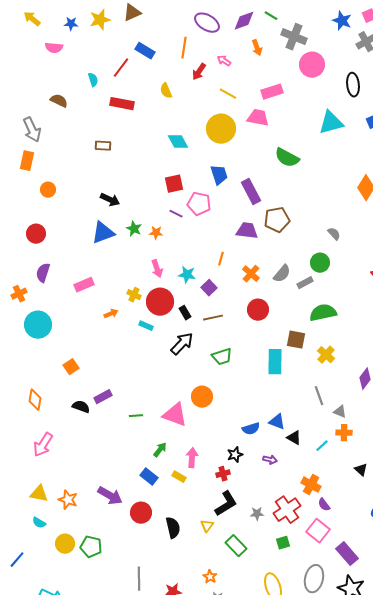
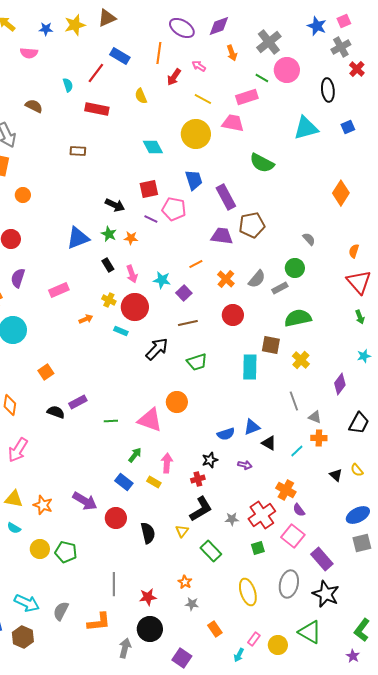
green line: (271, 16) -> (262, 78), moved
gray cross: (294, 37) -> (269, 42), turned 30
black arrow: (110, 200) -> (115, 205), moved
orange line: (221, 259) -> (196, 264), turned 48
black rectangle: (185, 313) -> (108, 265), moved
blue triangle: (277, 422) -> (252, 427), turned -42

